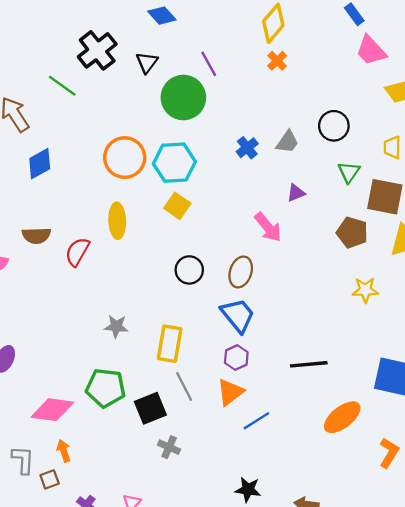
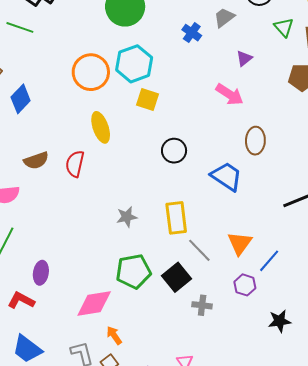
gray trapezoid: (287, 142) -> (224, 18), turned -145
brown ellipse: (241, 272) -> (255, 141), moved
purple hexagon: (236, 357) -> (245, 285), moved

